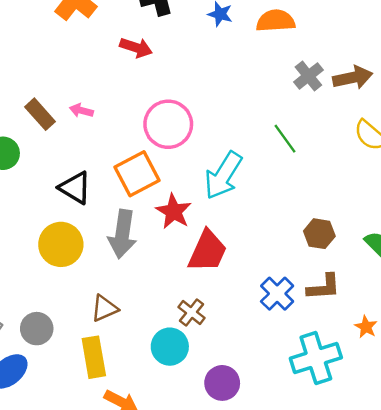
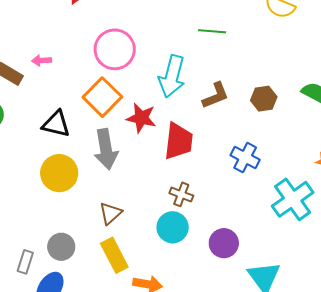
green line: (285, 139) -> (212, 31), turned -32
brown L-shape: (324, 287) -> (216, 96), moved

